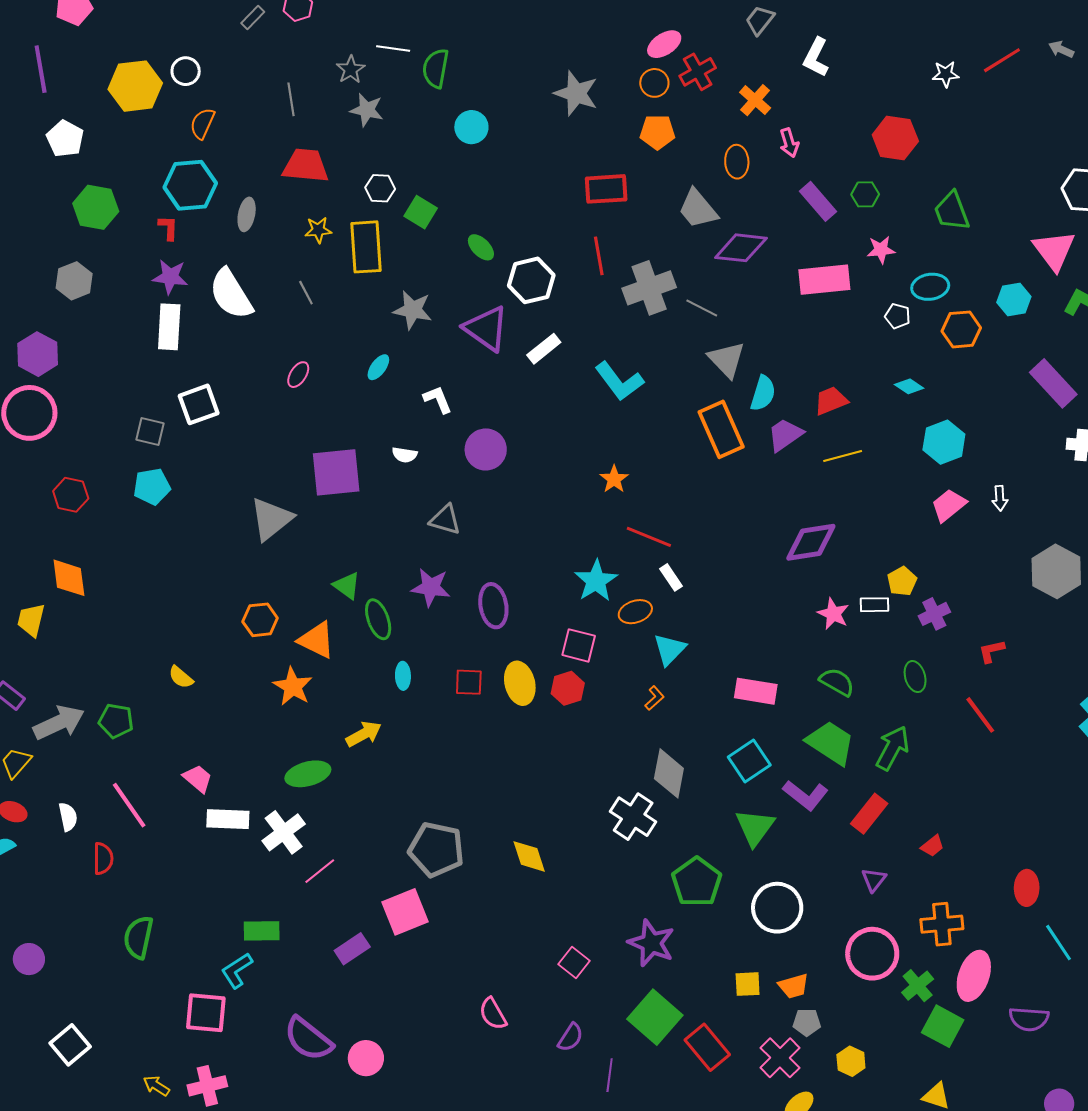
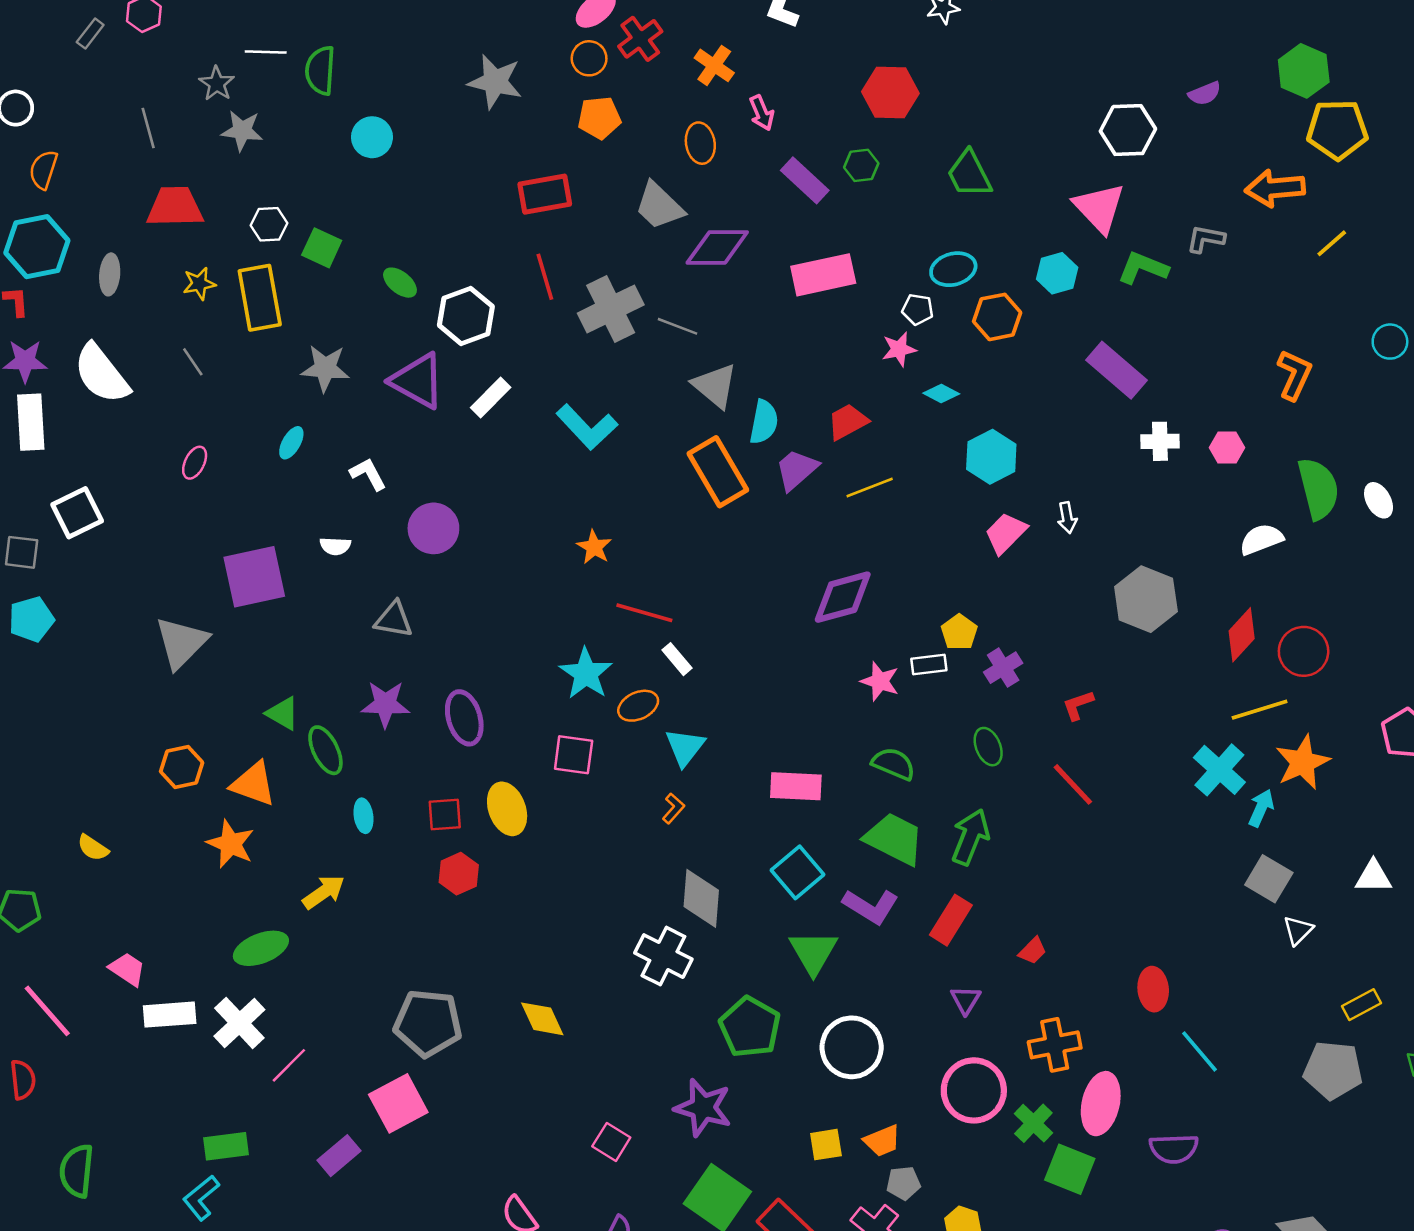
pink star: (881, 250) -> (899, 349), moved
red hexagon: (568, 688) -> (459, 874), moved

